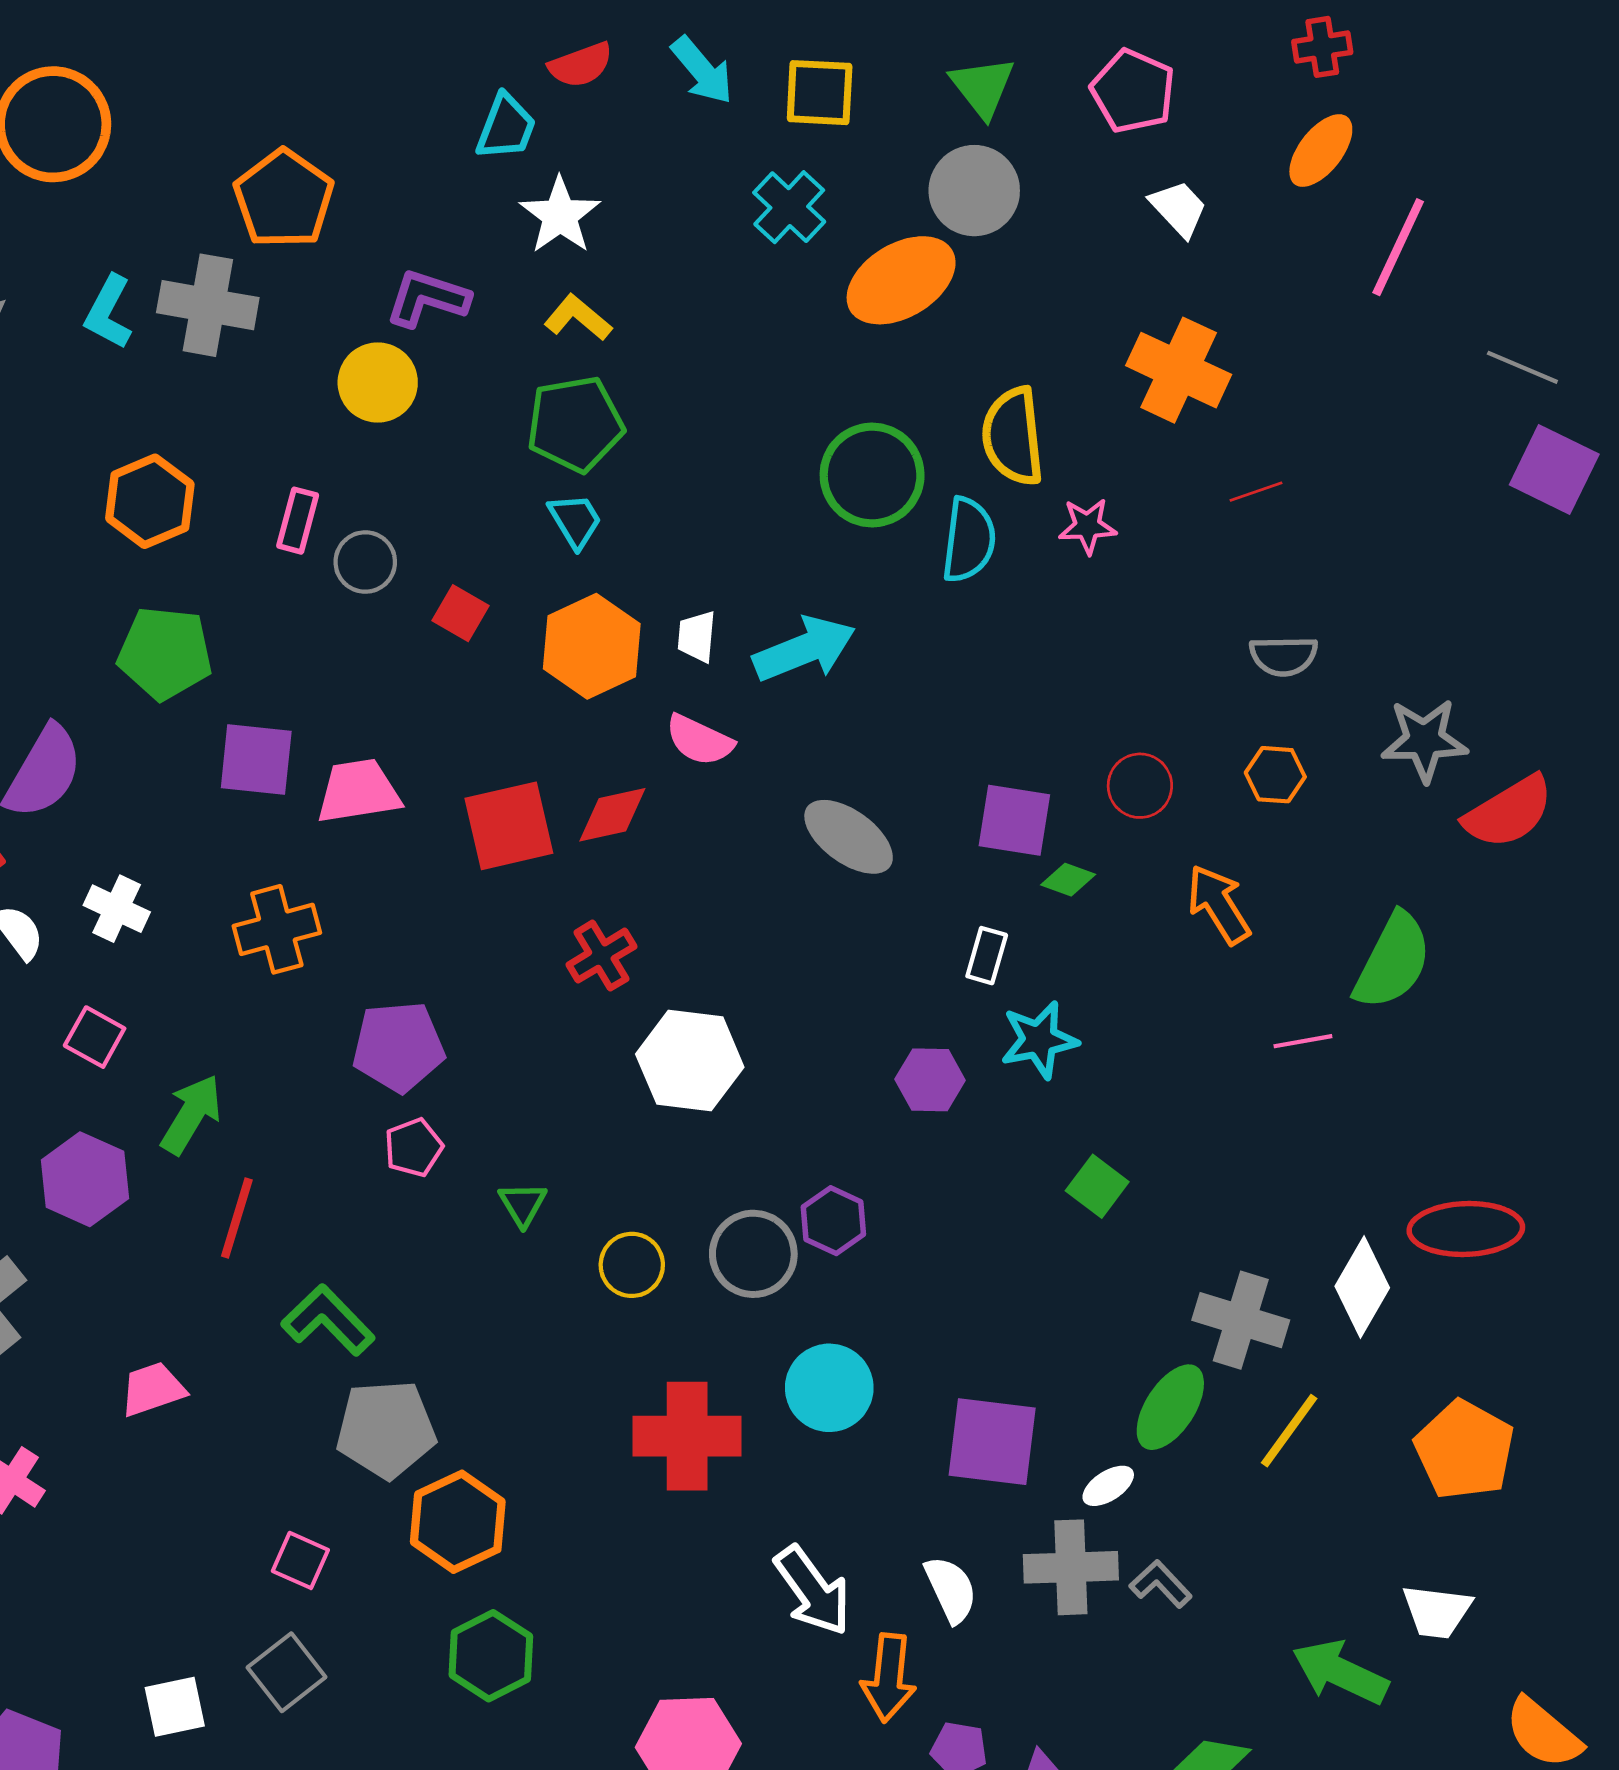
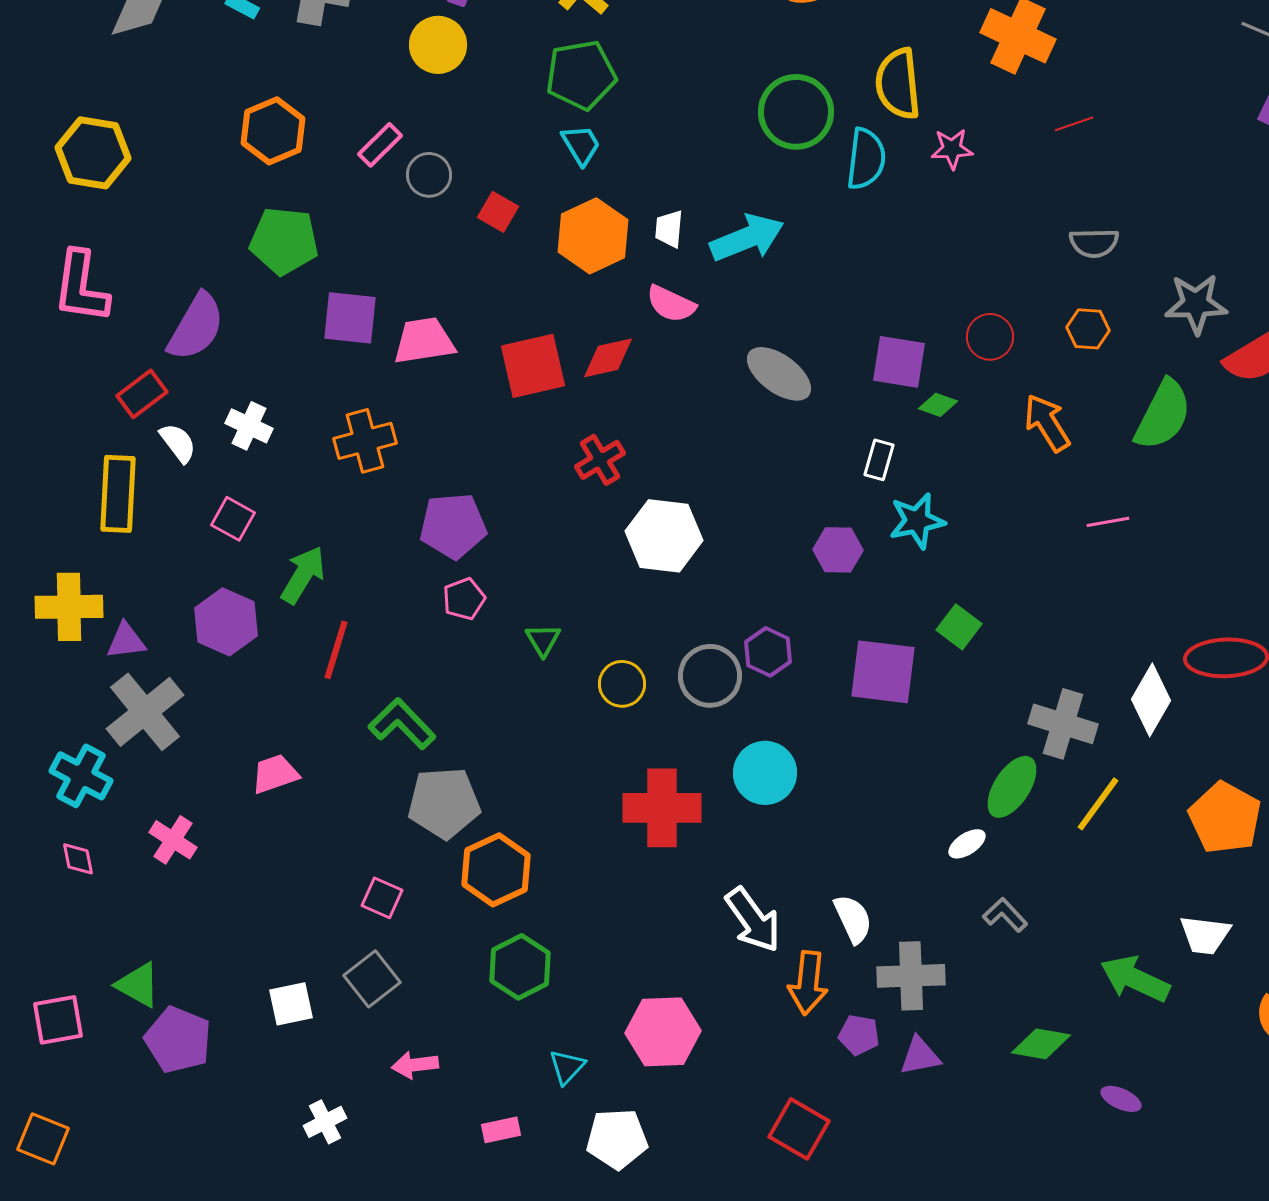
pink rectangle: (298, 521) -> (380, 145), turned 30
green semicircle: (1393, 961) -> (1163, 415), moved
purple square: (992, 1442) -> (883, 672), moved
gray cross: (1071, 1567) -> (911, 976), moved

